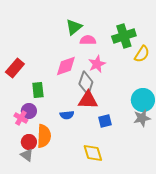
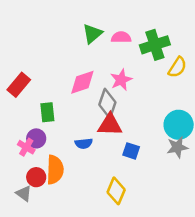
pink semicircle: (88, 40) -> (121, 37), moved
blue square: (105, 121) -> (131, 151), turned 32
yellow diamond: (93, 153) -> (116, 191), turned 40
gray triangle: (27, 155) -> (24, 193), moved

